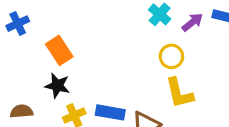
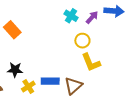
orange rectangle: (59, 50) -> (12, 30), moved

